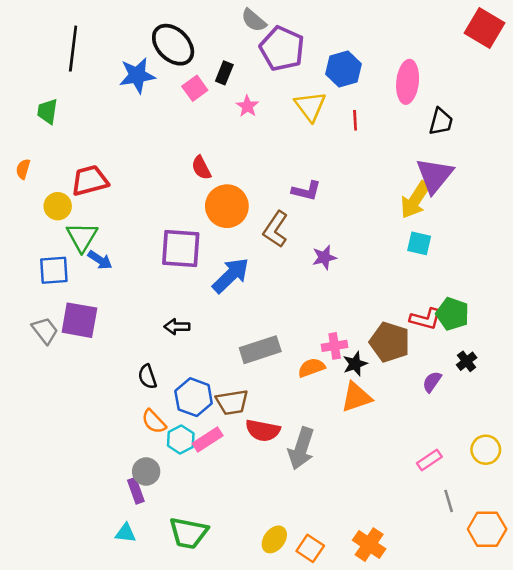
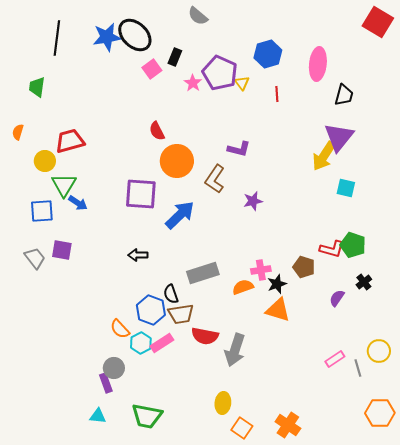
purple pentagon: (282, 49) -> (220, 73), moved
blue star: (137, 75) -> (107, 37), moved
yellow triangle: (310, 106) -> (242, 83), size x0.6
cyan square: (419, 243) -> (346, 188), moved
purple square: (79, 320) -> (62, 250), size x0.7
brown pentagon: (390, 342) -> (304, 267), size x0.7
black semicircle: (147, 377) -> (171, 294), moved
orange triangle: (356, 397) -> (278, 310), turned 36
gray line: (449, 501) -> (358, 368), moved
yellow ellipse: (274, 539) -> (223, 403), moved, turned -30

